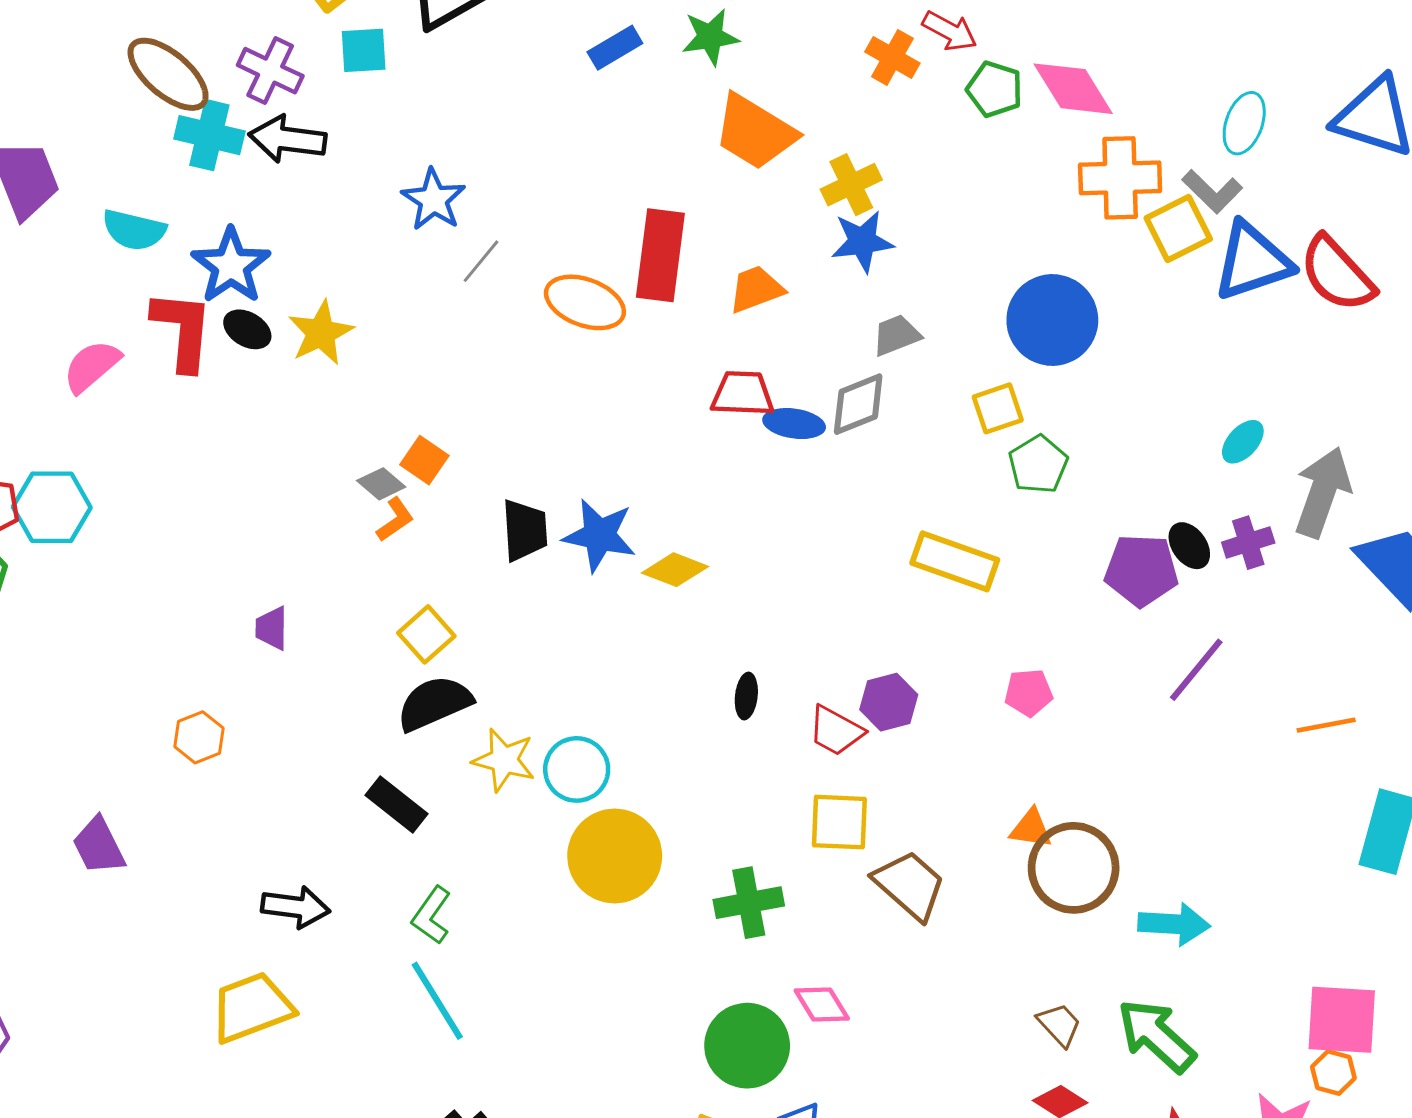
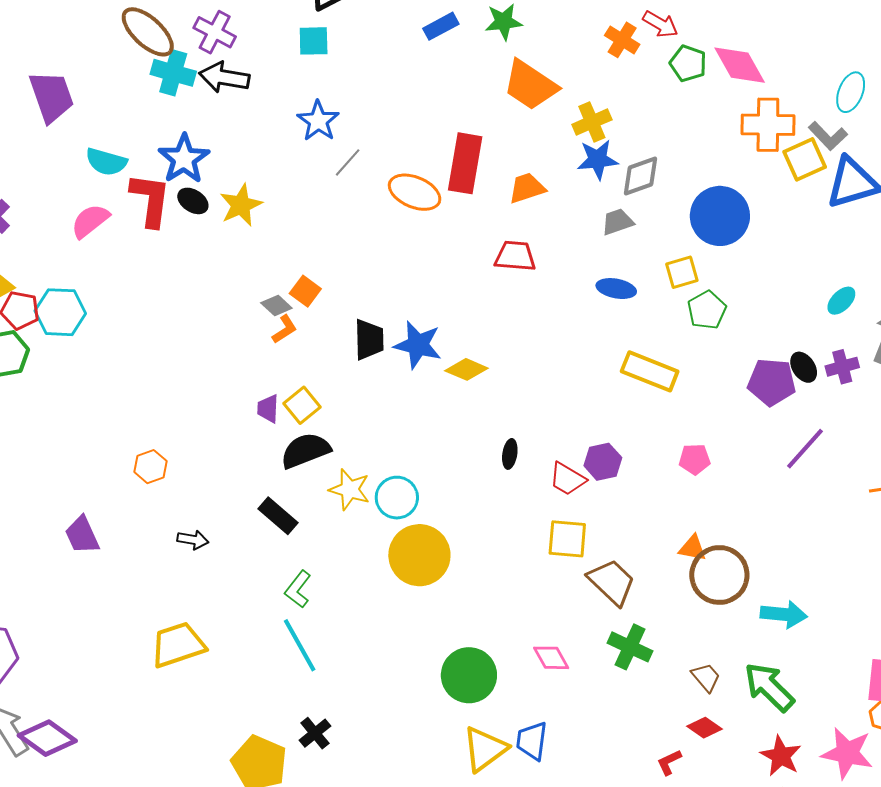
cyan square: (364, 50) -> (314, 41), moved
cyan semicircle: (134, 230) -> (106, 162), moved
gray diamond: (858, 404) -> (641, 176), moved
blue ellipse: (794, 424) -> (616, 289), moved
purple trapezoid: (272, 628) -> (268, 409), moved
green cross: (749, 903) -> (630, 647), moved, turned 33
black arrow: (295, 907) -> (193, 540), moved, size x0.7
green circle: (747, 1046) -> (469, 675), moved

